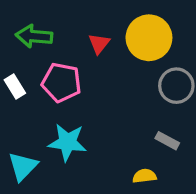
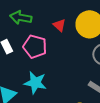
red triangle: (99, 44) -> (59, 25), turned -32

